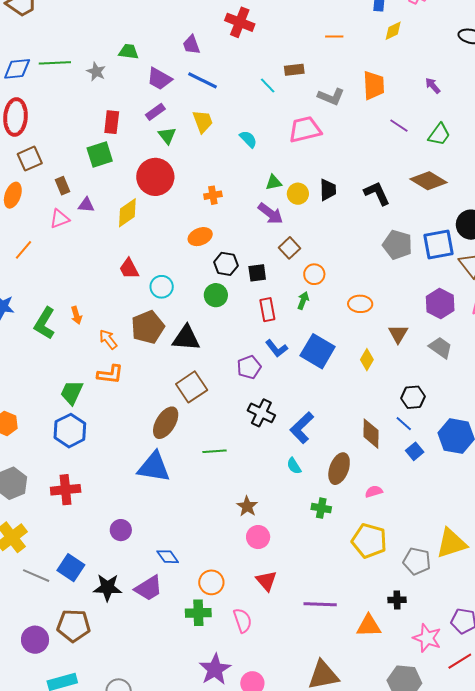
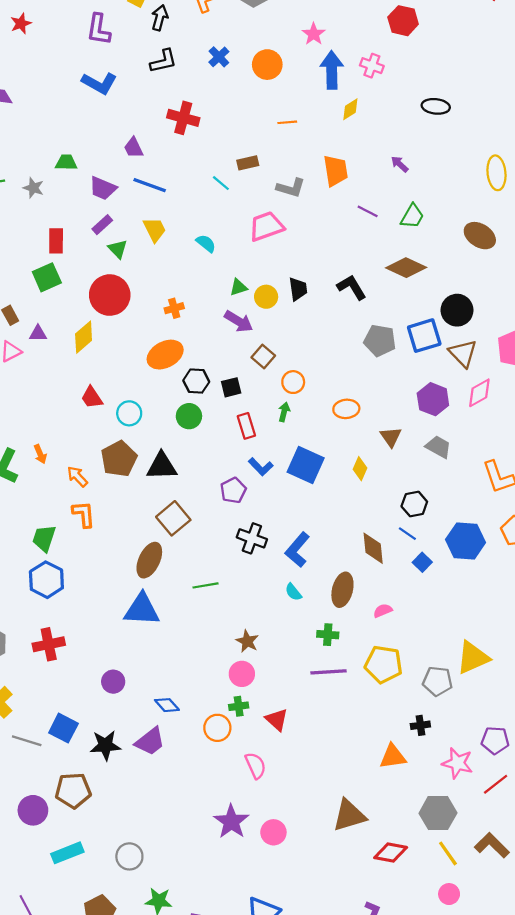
orange ellipse: (200, 237) -> (165, 355), size x1.4
orange L-shape: (110, 374) -> (84, 514), turned -96
pink circle: (258, 537) -> (242, 674), moved
purple line: (320, 604) -> (328, 672), moved
green cross: (198, 613) -> (239, 706), moved, size x0.7

